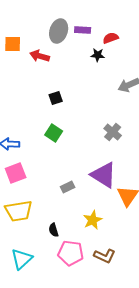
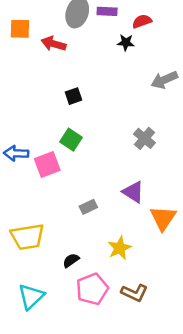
pink square: (16, 173) -> (47, 165), moved
purple triangle: (104, 175) -> (133, 192), size x0.7
black semicircle: (54, 230) -> (71, 260), turned 72
pink pentagon: (71, 253) -> (92, 289), turned -30

